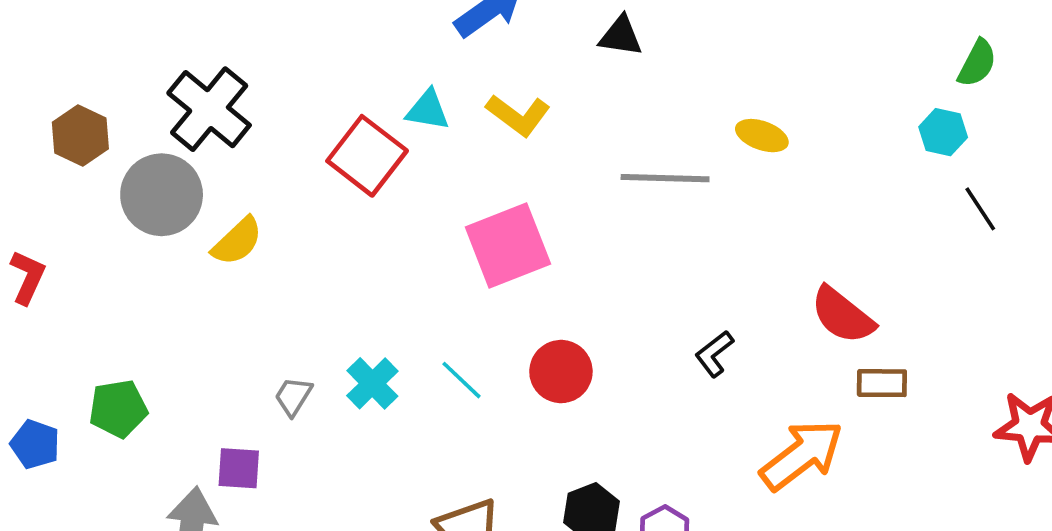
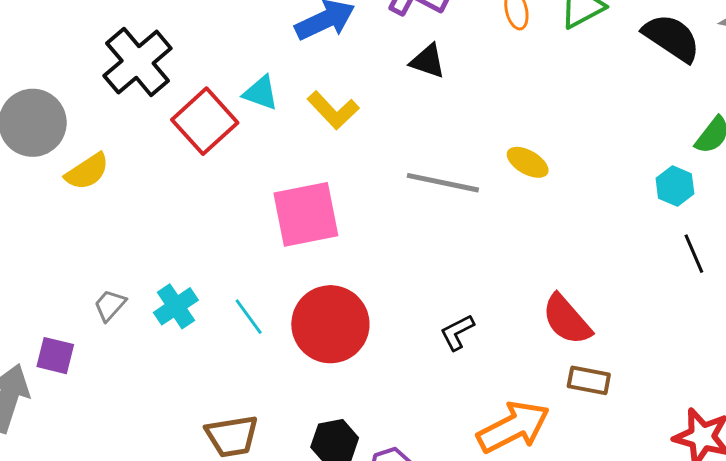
black cross: (209, 109) -> (138, 62), moved
red circle: (561, 372) -> (330, 324), size x1.5

